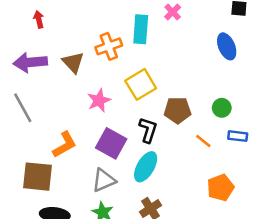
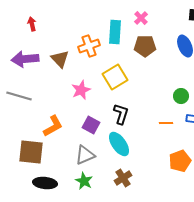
gray line: (23, 108) -> (19, 96), turned -45
brown pentagon: (178, 110) -> (145, 46), moved
orange line: (203, 141) -> (166, 123), turned -40
purple square: (111, 143) -> (91, 125), size x0.7
cyan ellipse: (146, 167) -> (119, 144), turned -65

